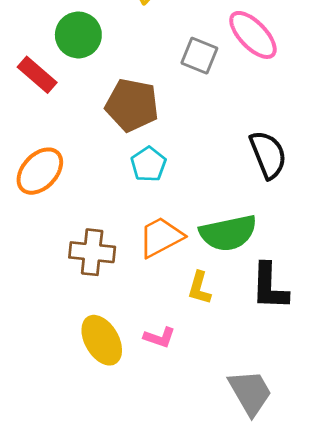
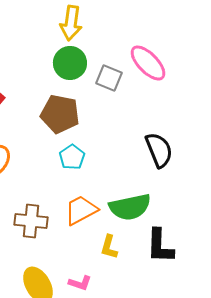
green circle: (78, 35) -> (70, 63), moved

